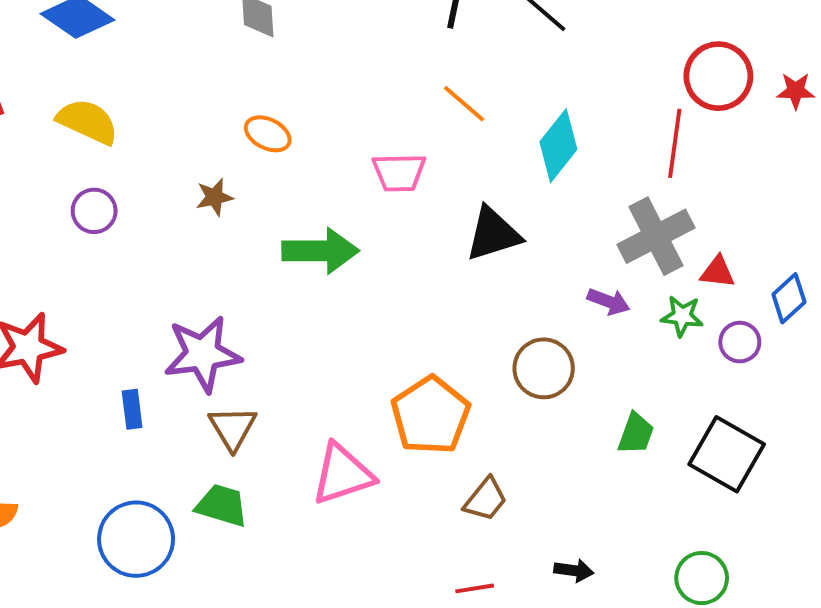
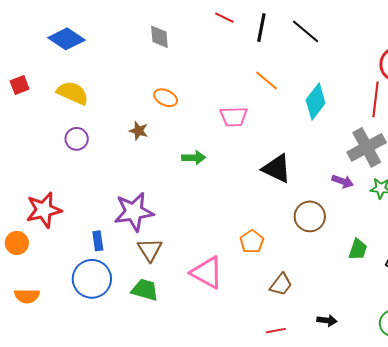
brown star: (214, 197) -> (139, 131), turned 30
black triangle: (493, 234) -> (277, 169), moved, turned 44
green arrow: (320, 251) -> (194, 158), size x0.6
orange pentagon: (431, 415) -> (252, 242), size x0.6
pink triangle: (342, 474) -> (207, 273), turned 48
blue circle: (136, 539) -> (92, 279), moved

